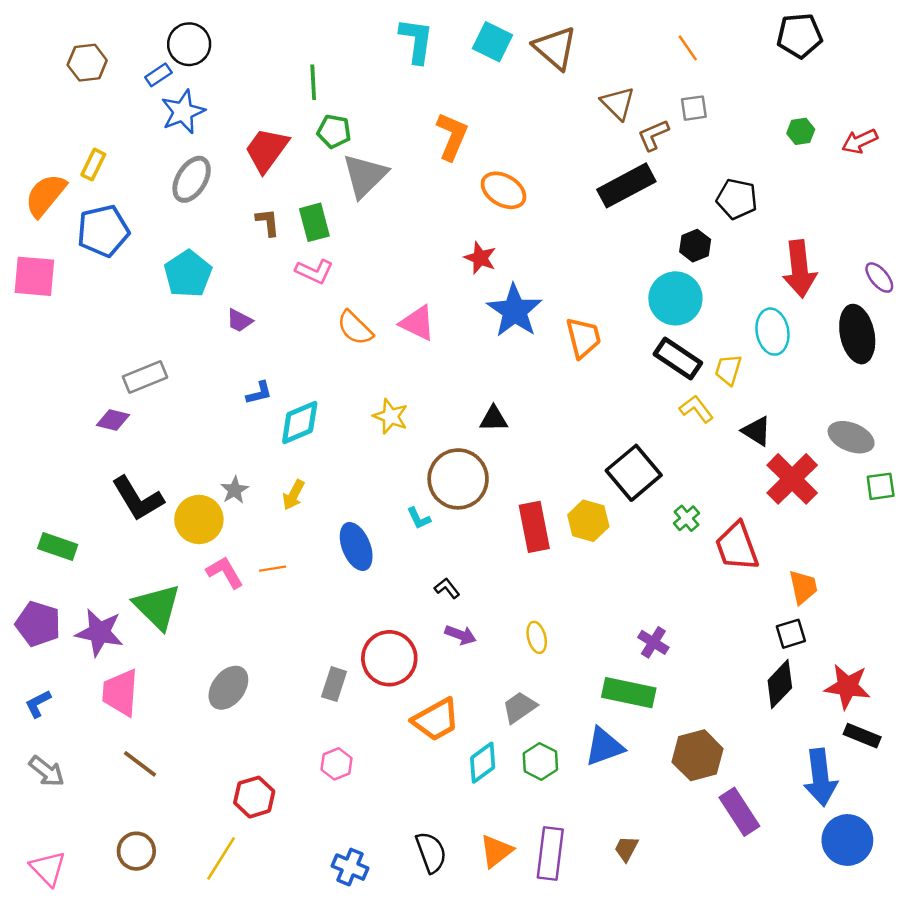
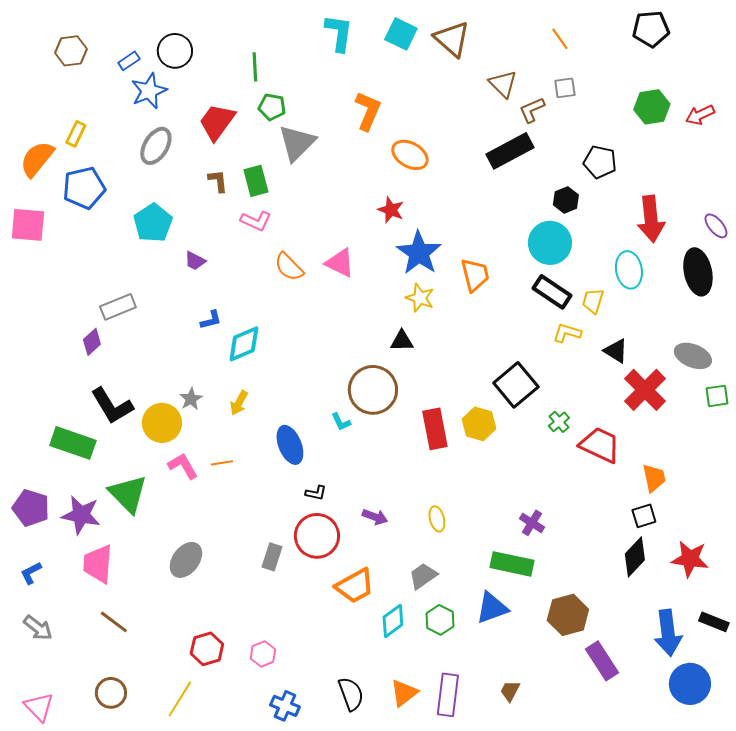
black circle: (189, 44) -> (175, 51), moved
green hexagon: (801, 131) -> (652, 107), size x1.6
yellow L-shape: (696, 409) -> (567, 333), turned -36
yellow star: (391, 416) -> (420, 298), moved
purple diamond: (113, 420) -> (92, 342), turned -56
green rectangle: (58, 546) -> (73, 443), moved, size x1.4
red trapezoid: (737, 546) -> (600, 445), turned 135
black L-shape: (447, 588) -> (316, 493), moved, turned 140
black rectangle: (862, 736) -> (714, 622), moved
pink hexagon: (336, 764) -> (263, 654), moved

